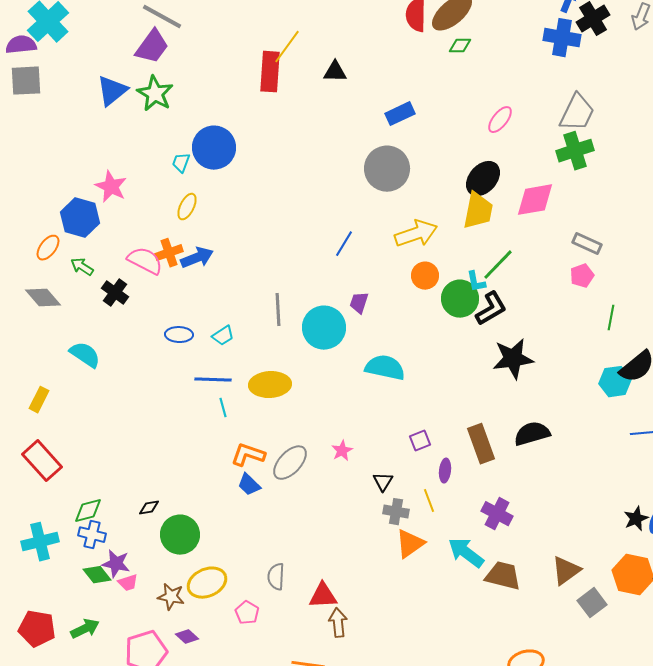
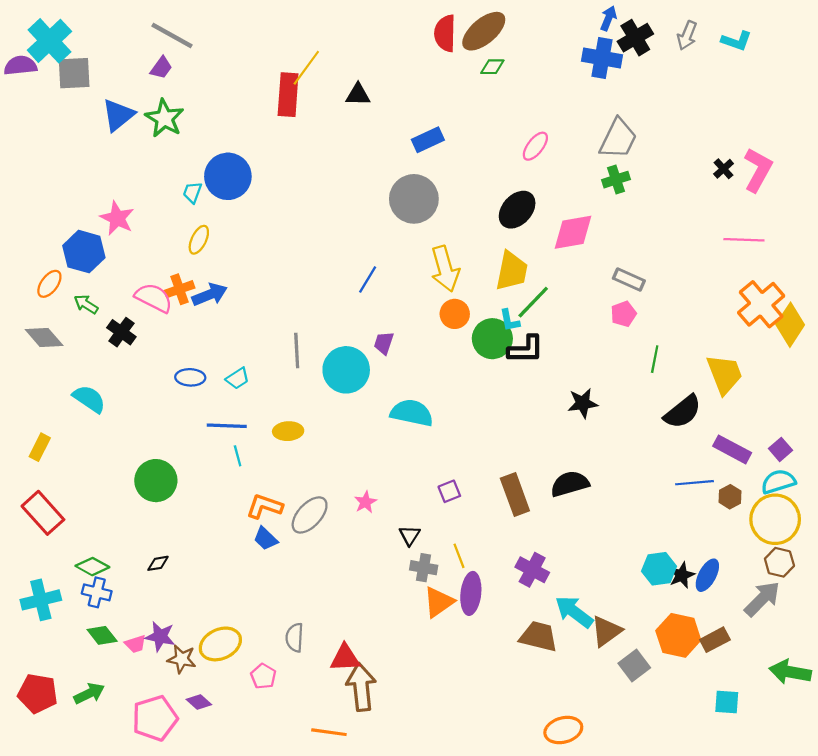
purple trapezoid: (152, 47) -> (161, 68), size x0.6
gray square: (26, 81) -> (74, 73), moved
green cross: (575, 151) -> (616, 180), size x0.7
yellow trapezoid: (478, 211) -> (512, 271), moved
yellow arrow: (416, 234) -> (445, 269), turned 93
black L-shape: (491, 309) -> (526, 349), turned 30
black star: (513, 359) -> (583, 403), moved, size x0.7
cyan hexagon: (615, 382) -> (659, 569), moved
yellow ellipse: (270, 385) -> (288, 431), size x0.7
purple ellipse: (445, 471) -> (471, 593), moved, size x1.6
green diamond: (88, 511) -> (92, 567), turned 44
green circle: (180, 535) -> (156, 481), moved
cyan arrow: (466, 553) -> (574, 612), moved
purple star: (116, 564) -> (160, 636), moved
brown arrow: (338, 623) -> (361, 687), size x1.5

